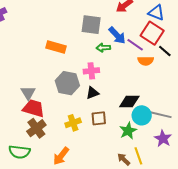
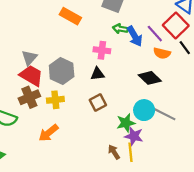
blue arrow: (117, 35) -> (135, 36), moved
gray hexagon: (67, 83) -> (62, 71), moved
black diamond: (129, 101) -> (150, 78), moved, turned 30
brown square: (99, 118) -> (98, 102), turned -35
yellow cross: (73, 123) -> (55, 100), moved
purple star: (163, 139) -> (134, 136), moved, turned -30

